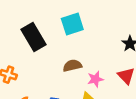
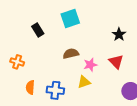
black rectangle: (34, 37) -> (38, 30), size x0.6

